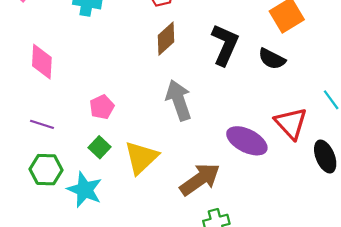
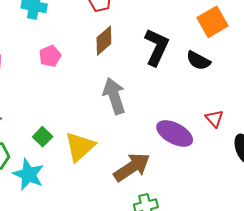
pink pentagon: (102, 107) -> (50, 56), moved
red triangle: (291, 123) -> (214, 119), size x0.6

